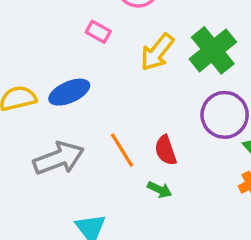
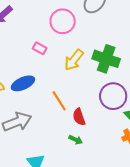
green cross: (213, 50) -> (106, 59), turned -32
orange line: (122, 150) -> (59, 101), moved

